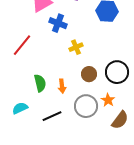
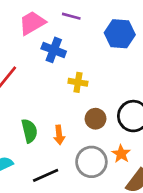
yellow cross: (76, 47) -> (78, 82), turned 32

